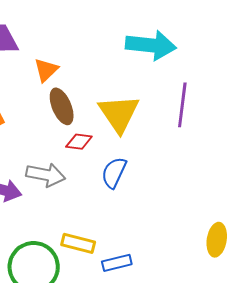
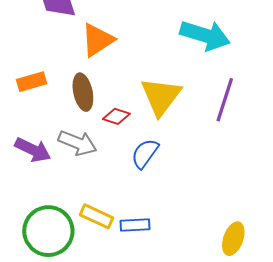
orange triangle: (46, 70) -> (98, 40), size x1.4
brown ellipse: (62, 106) -> (83, 92), moved
blue rectangle: (117, 263) -> (135, 225), moved

